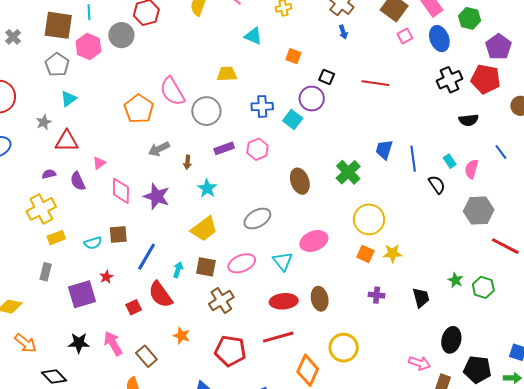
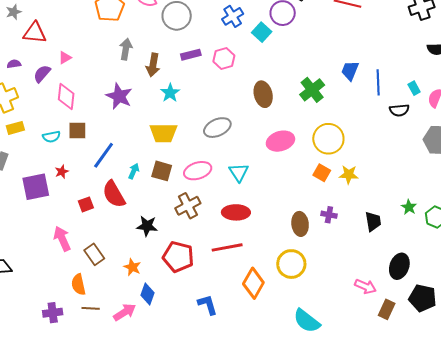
blue cross: (262, 106) -> (233, 16), turned -35
gray arrow: (159, 149) -> (126, 49), turned 120
brown arrow: (187, 162) -> (153, 65), size x1.6
purple semicircle: (78, 181) -> (42, 74), turned 60
black semicircle: (437, 185) -> (399, 110), turned 114
pink diamond: (121, 191) -> (66, 97), moved
yellow trapezoid: (204, 229) -> (163, 133), turned 32
pink ellipse: (314, 241) -> (280, 141), moved
brown ellipse: (320, 299) -> (300, 224), moved
brown cross: (221, 301) -> (188, 206), moved
orange star: (182, 336) -> (132, 267), moved
black star: (79, 343) -> (147, 226), moved

